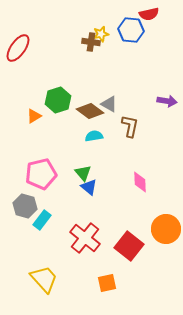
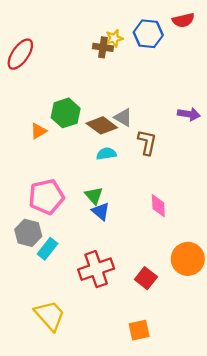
red semicircle: (149, 14) -> (183, 20), moved
red cross: (85, 238) -> (96, 269), turned 32
red square: (129, 246) -> (146, 278), size x0.7
orange square: (107, 283) -> (139, 330), moved

